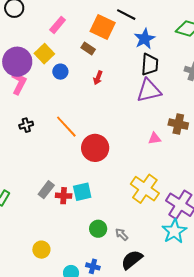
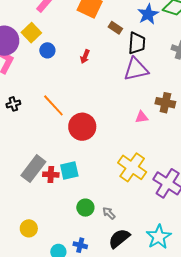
blue star: (145, 39) -> (148, 14), moved
brown rectangle: (88, 49) -> (115, 28), moved
gray rectangle: (46, 190) -> (33, 169), size x1.5
cyan star: (174, 231) -> (159, 237), moved

